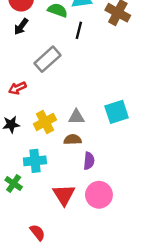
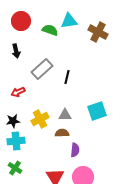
black arrow: (21, 27) -> (16, 51), moved, turned -48
black line: (79, 30) -> (67, 77), moved
cyan cross: (35, 161) -> (16, 141), moved

